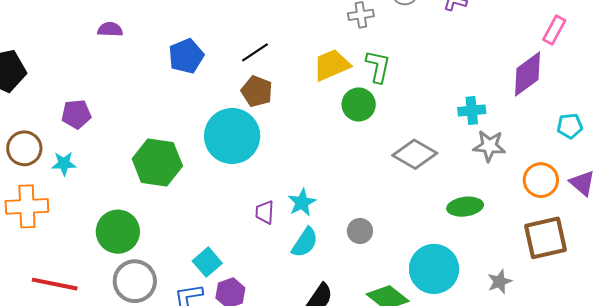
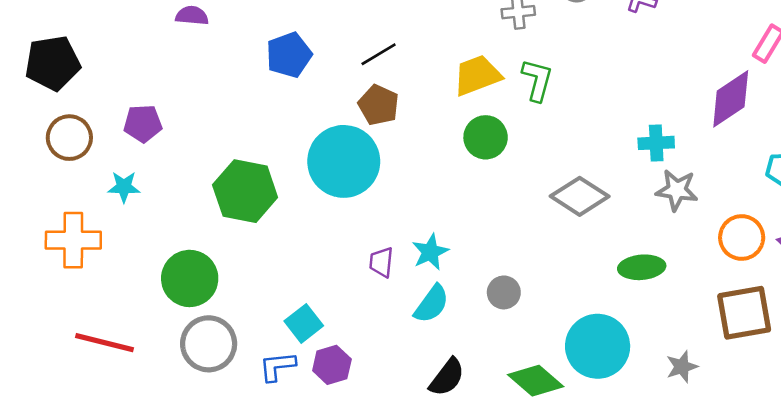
green circle: (359, 105) -> (486, 137), moved
brown circle: (24, 148) -> (69, 138), moved

